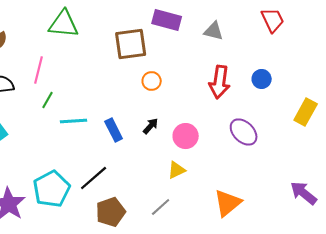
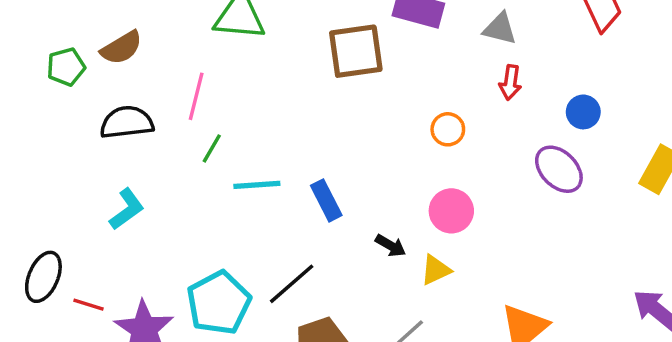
orange circle: (152, 81) -> (448, 129), moved
red arrow: (220, 82) -> (510, 82), moved, size x0.6
black arrow: (151, 126) -> (391, 246), moved, turned 78
purple ellipse: (244, 132) -> (559, 169), moved

